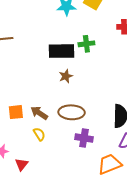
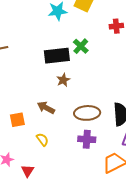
green cross: (86, 44) -> (81, 46), turned -35
brown ellipse: (72, 112) -> (87, 113), moved
brown arrow: (39, 113) -> (46, 108), moved

